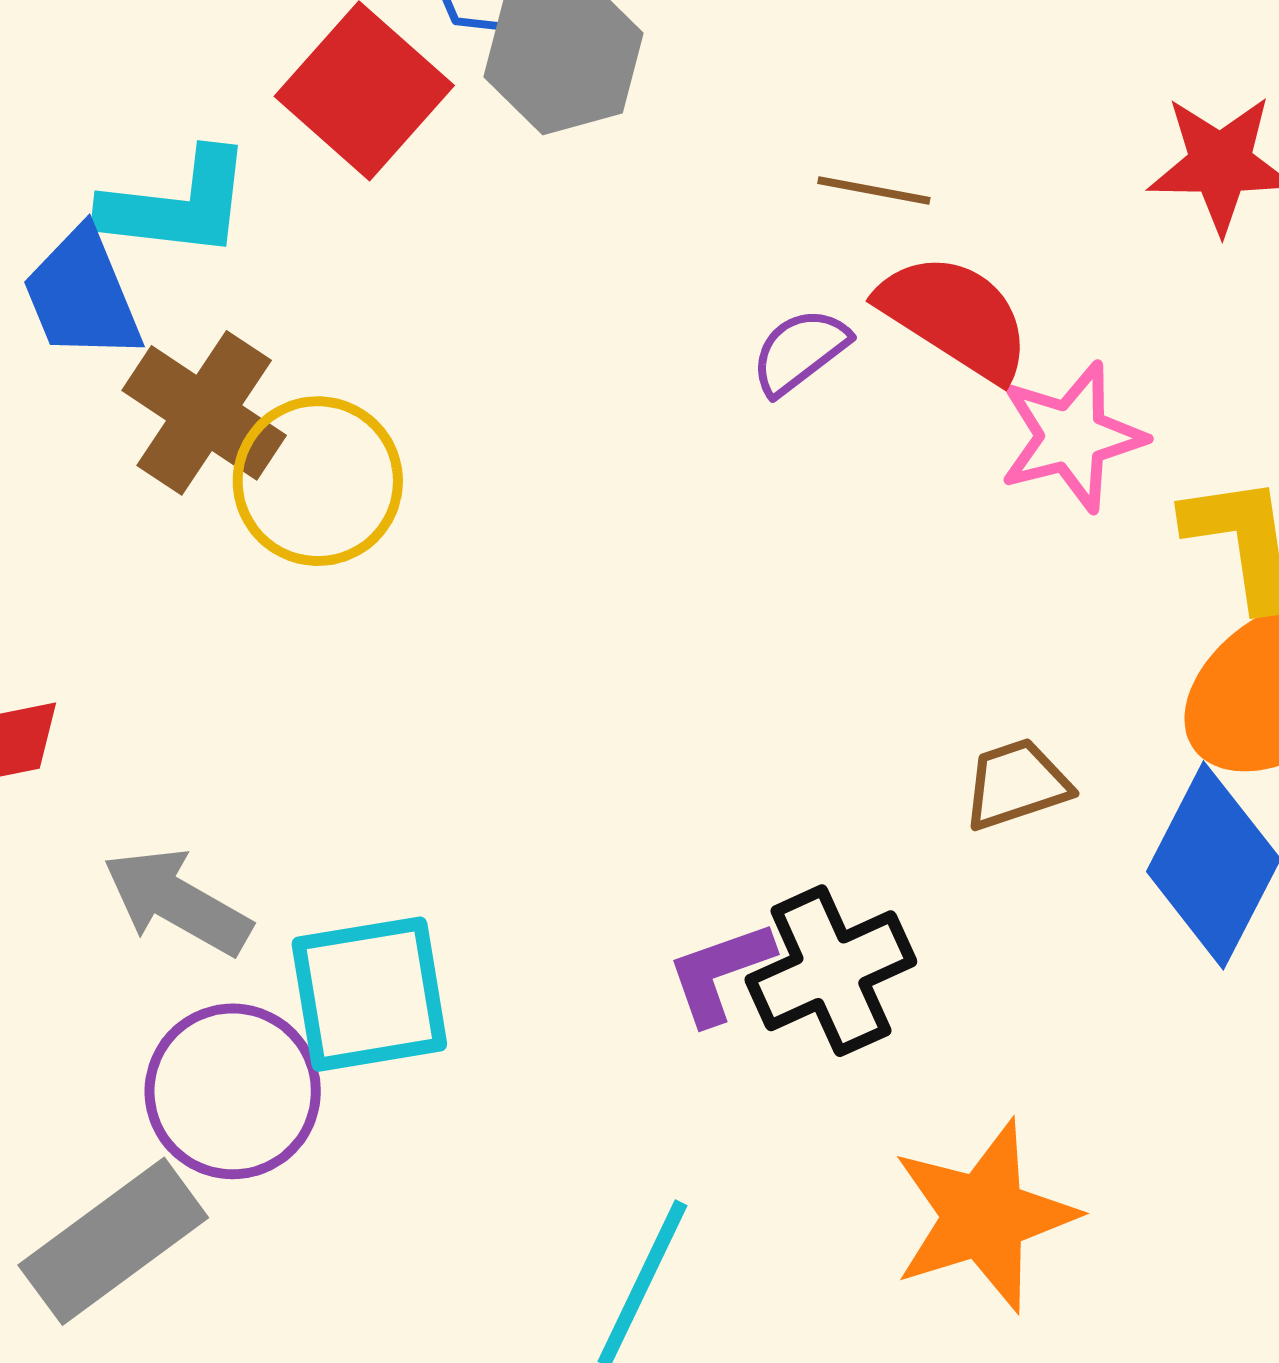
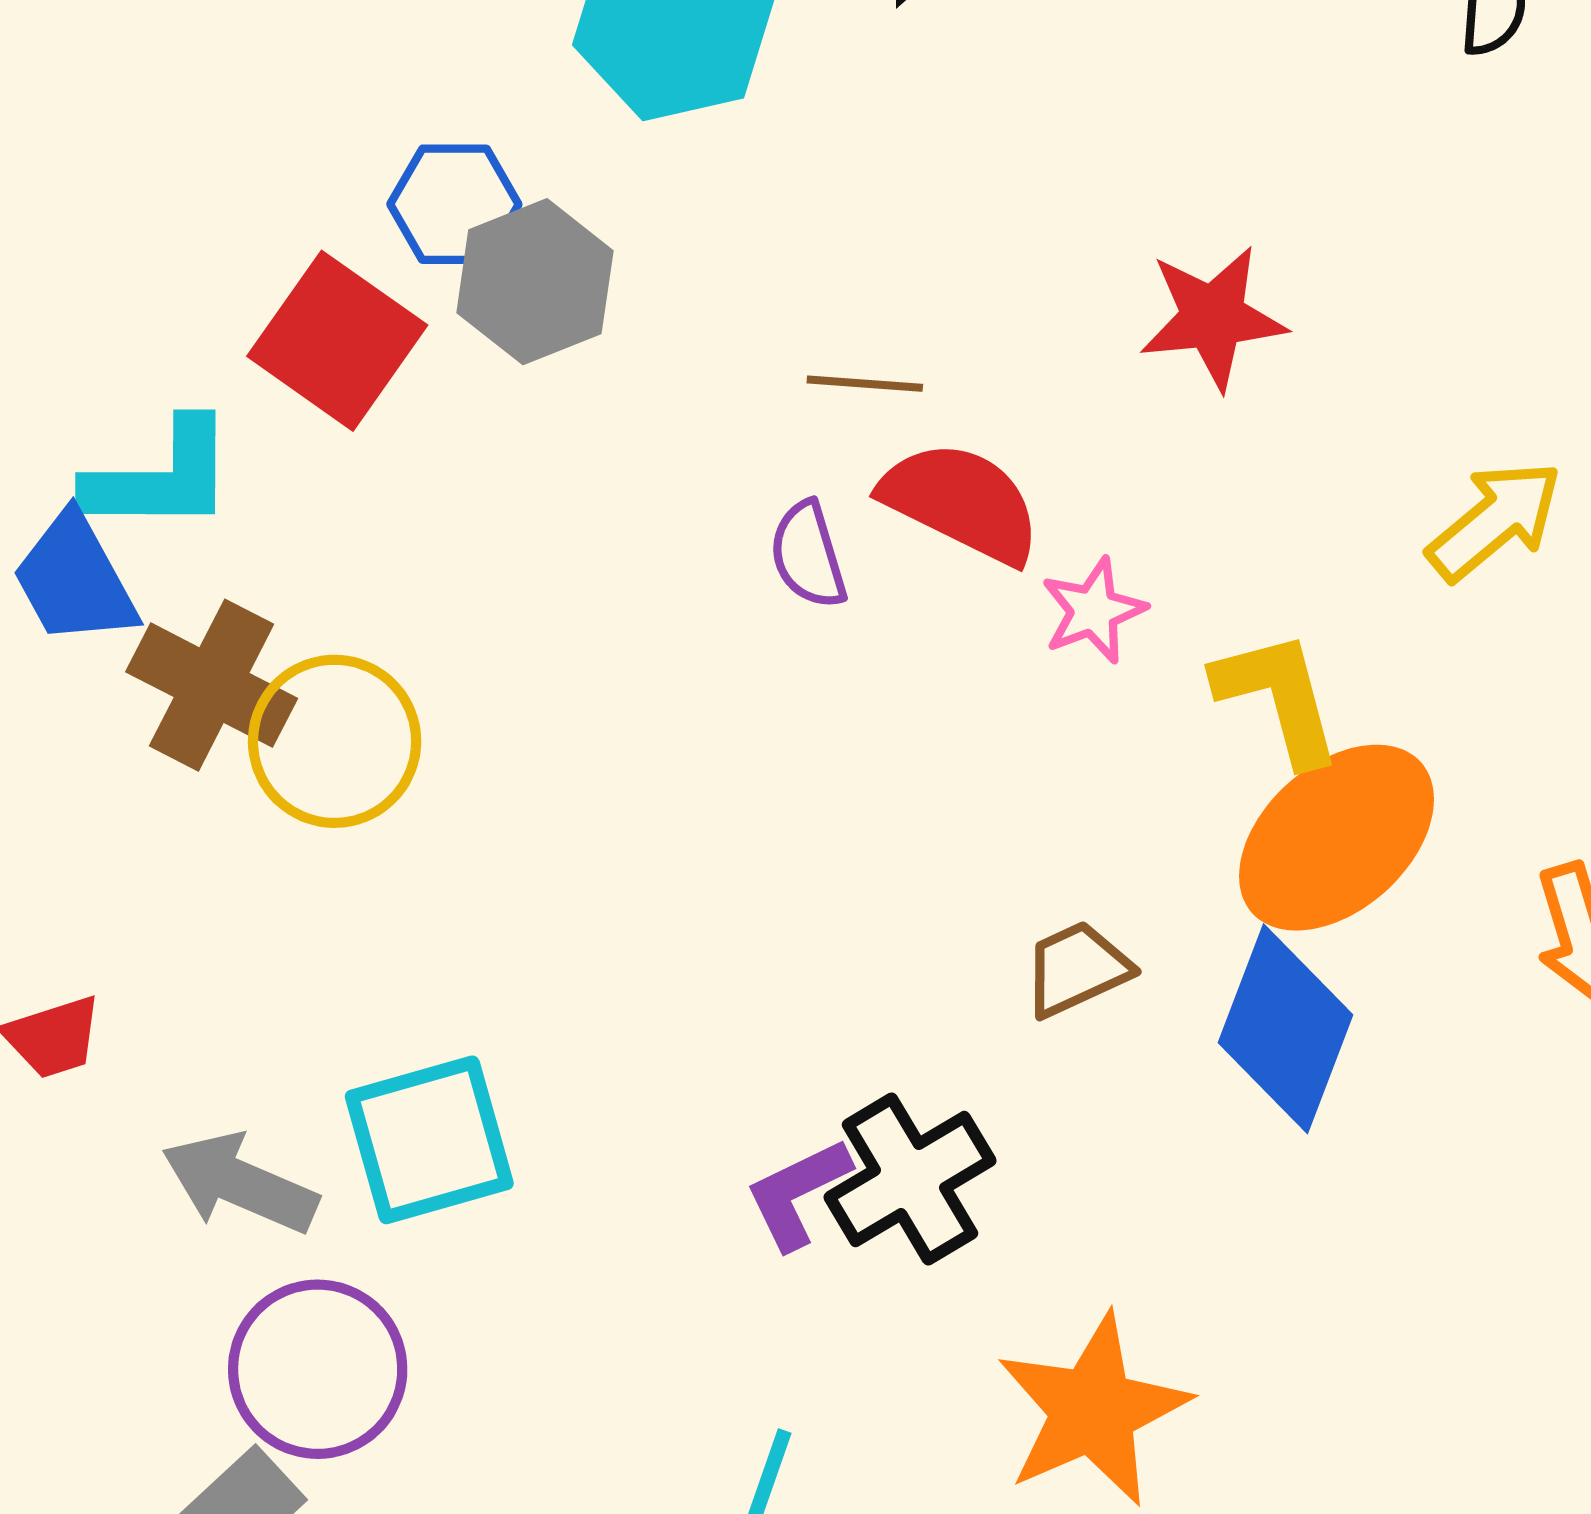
purple semicircle: (800, 351) -> (808, 555), turned -63
pink star: (1072, 437) -> (1093, 611), size x0.7
cyan square: (369, 994) -> (429, 1140), moved

